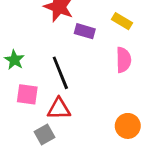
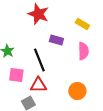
purple rectangle: (85, 31) -> (56, 40), moved
orange circle: (128, 126) -> (77, 91), moved

